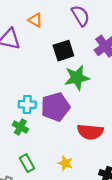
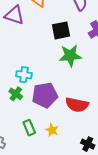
purple pentagon: (55, 107) -> (45, 95), moved
green rectangle: (27, 163) -> (29, 128), moved

